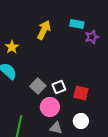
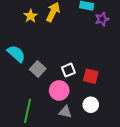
yellow star: (12, 47) -> (31, 16), moved
gray square: (38, 86) -> (38, 69), moved

